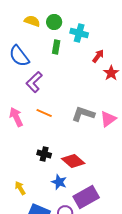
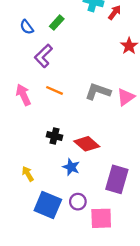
green rectangle: (56, 47) -> (57, 23), moved, turned 32
blue semicircle: (19, 56) -> (27, 27), size x0.6
red arrow: (98, 56) -> (115, 13), moved
purple rectangle: (86, 197) -> (117, 179), moved, turned -45

